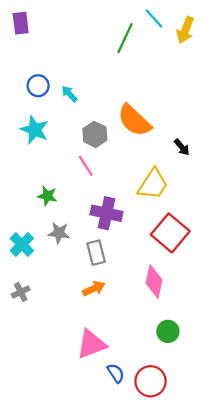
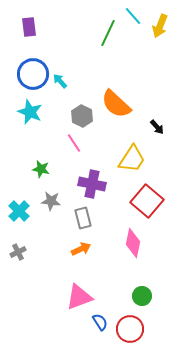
purple rectangle: (21, 23) -> (29, 27), moved
blue circle: (38, 86) -> (33, 74), size x1.6
green circle: (168, 331) -> (142, 296), moved

